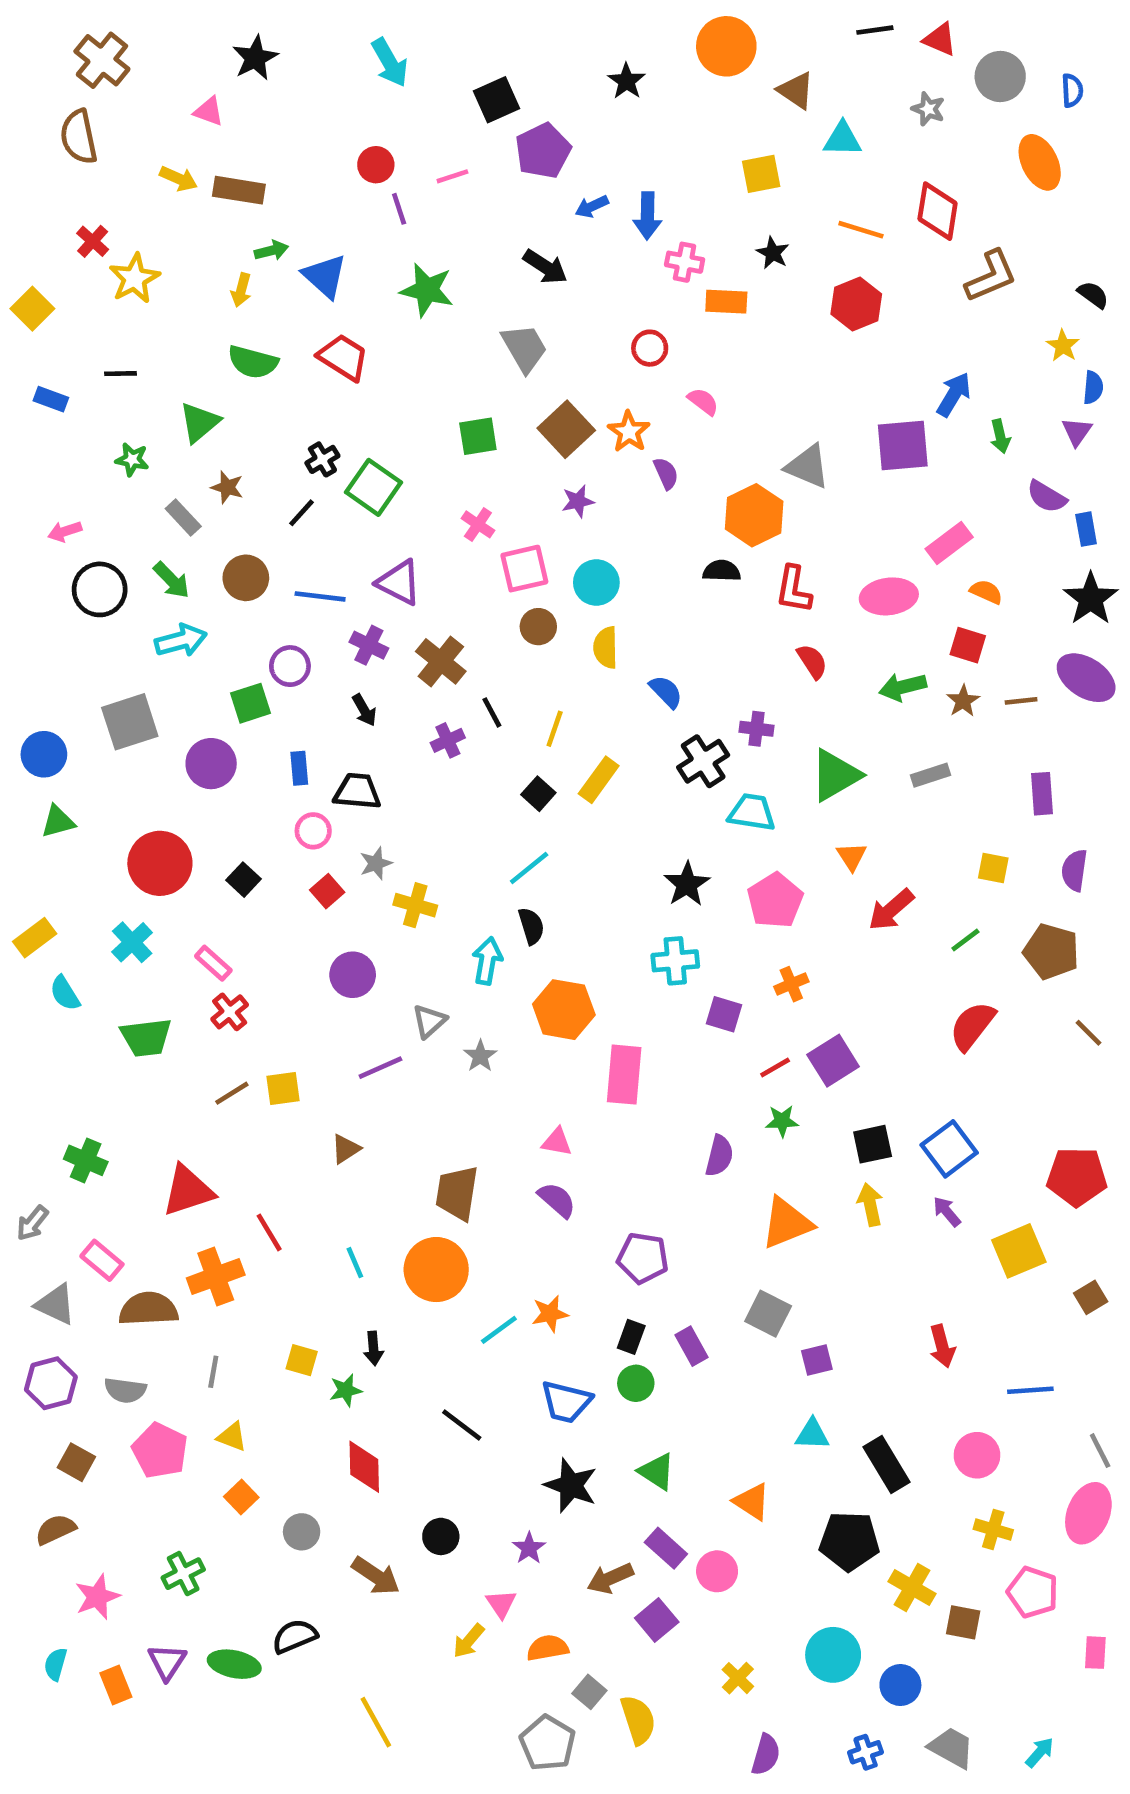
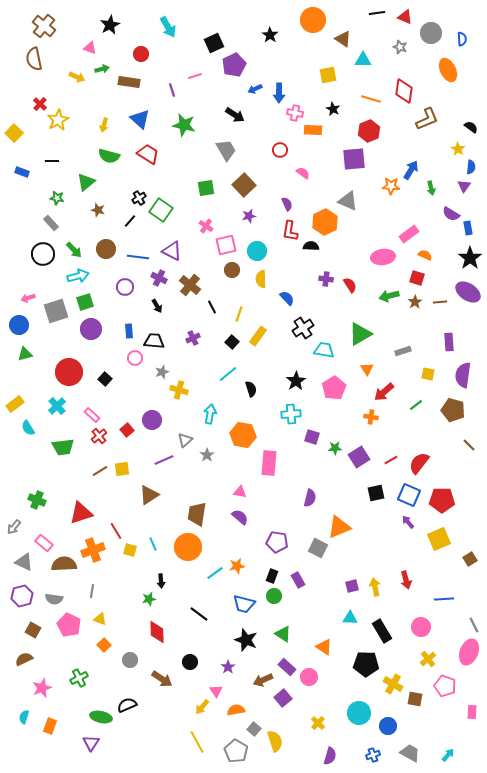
red circle: (376, 165) -> (141, 54), moved
brown rectangle: (239, 190) -> (129, 82), moved
green arrow: (271, 251) -> (102, 69), moved
orange star: (629, 432) -> (391, 186), moved, turned -30
purple square: (903, 446) -> (354, 159), moved
gray rectangle: (183, 518) -> (51, 223), moved
pink arrow: (65, 531) -> (28, 298), moved
red L-shape: (794, 589) -> (290, 231), moved
green square: (250, 703) -> (85, 302), moved
purple cross: (756, 729) -> (326, 279), moved
purple cross: (448, 740) -> (193, 338), moved
gray rectangle: (931, 775) -> (403, 351), moved
purple semicircle: (1074, 870) -> (463, 375), size x1.4
red square: (327, 891) -> (127, 430), moved
black semicircle: (531, 926) -> (251, 389), moved
orange cross: (791, 984) -> (371, 417), moved, turned 32
red semicircle: (972, 1026) -> (419, 463), moved
red line: (775, 1068) -> (391, 460), moved
green star: (782, 1121) -> (335, 448), moved
brown triangle: (346, 1149) -> (149, 495), size x1.5
blue square: (949, 1149) -> (409, 495), turned -30
red pentagon: (1077, 1177) -> (442, 500), moved
yellow arrow: (870, 1205) -> (375, 587), moved
gray square: (768, 1314) -> (318, 548), moved
yellow square: (302, 1360) -> (130, 550), moved
yellow cross: (993, 1529) -> (428, 659), turned 35
purple triangle: (167, 1662) -> (91, 743), moved
orange rectangle: (116, 1685) -> (50, 726), turned 42
yellow line: (376, 1722) -> (197, 742), moved

